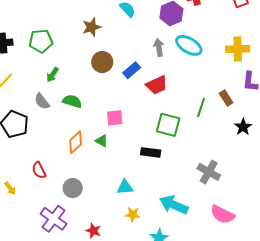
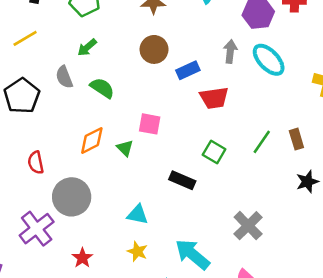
green square: (168, 125) -> (214, 152), size x0.7
gray circle: (73, 188) -> (72, 197), size x1.5

